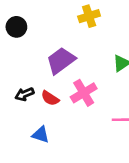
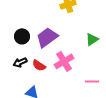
black circle: (16, 27) -> (22, 36), moved

